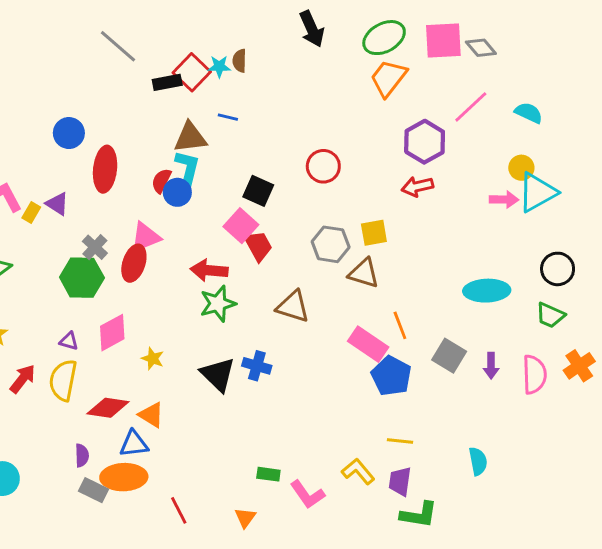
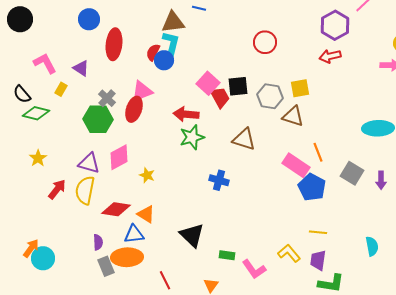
black square: (258, 191) -> (238, 86), moved, turned -30
yellow rectangle: (31, 213) -> (61, 89), moved
purple triangle: (69, 341) -> (89, 163), size x1.6
black triangle: (218, 374) -> (192, 235), moved
gray rectangle: (93, 490) -> (106, 266), turned 42

